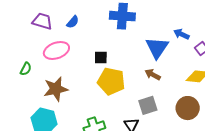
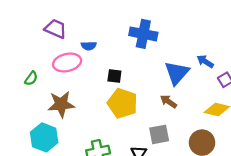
blue semicircle: (73, 22) -> (89, 46), moved, turned 40

